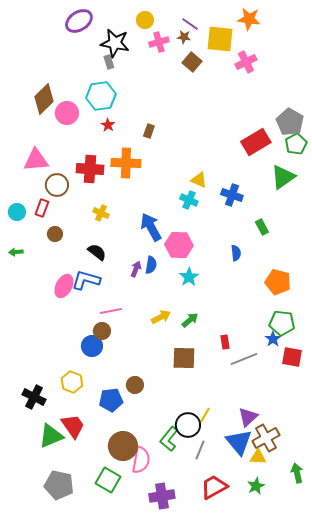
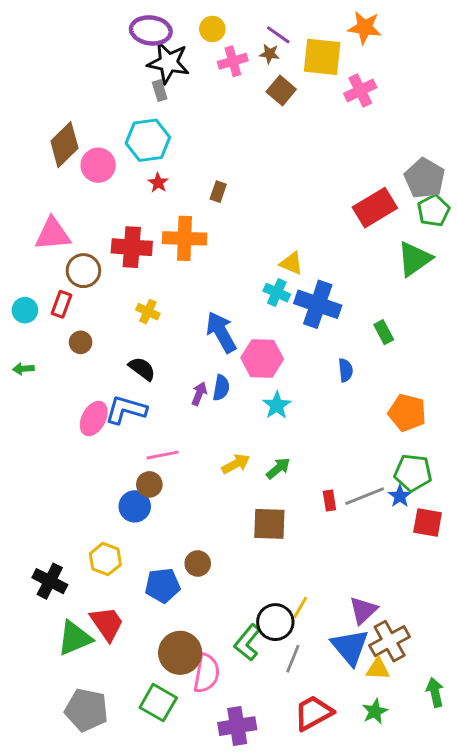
purple ellipse: (79, 21) -> (151, 30), moved, turned 40
blue cross: (232, 195) -> (318, 304), moved, size x1.4
gray line: (244, 359) -> (365, 496), moved

